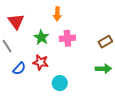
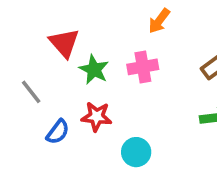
orange arrow: (57, 14) -> (159, 21), moved, turned 40
red triangle: (16, 21) -> (64, 43), moved

